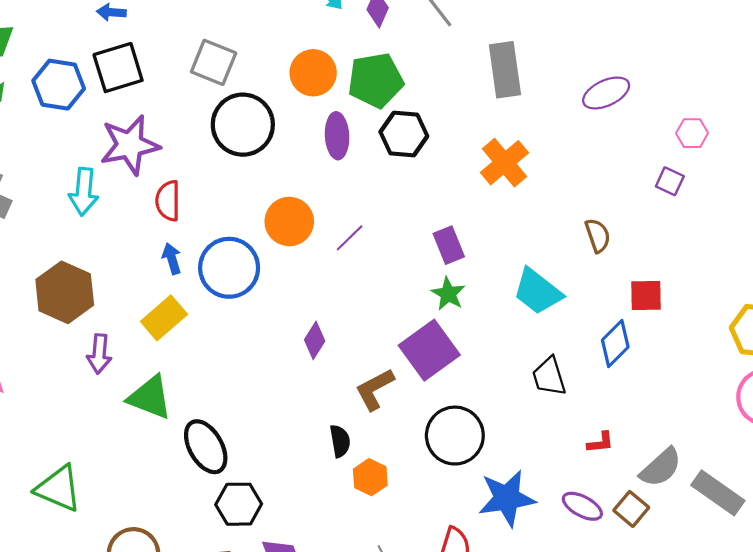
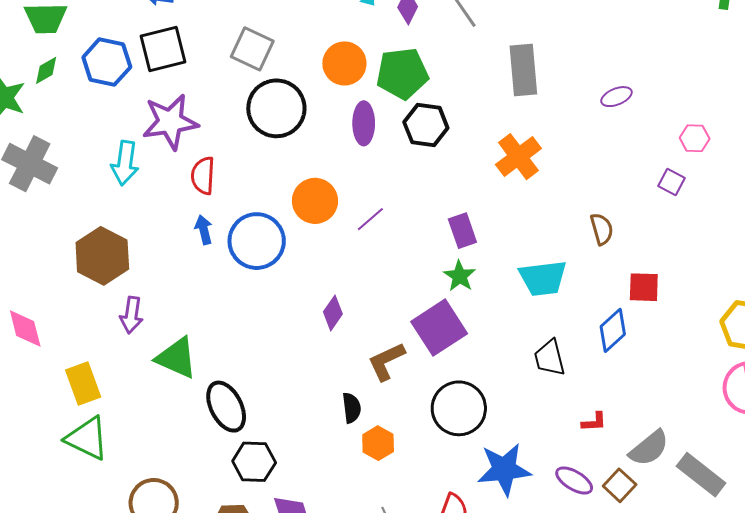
purple ellipse: (606, 93) -> (616, 97), size x0.7
cyan trapezoid: (538, 291) -> (543, 278), turned -48
yellow rectangle: (164, 318) -> (83, 383), moved, turned -72

